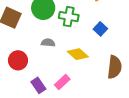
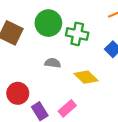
red circle: (18, 60) -> (18, 93), moved

